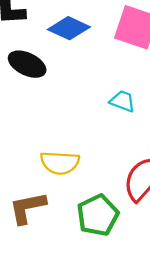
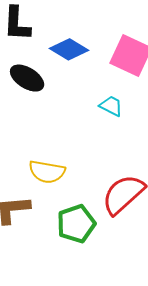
cyan trapezoid: (122, 101) -> (111, 106), moved

